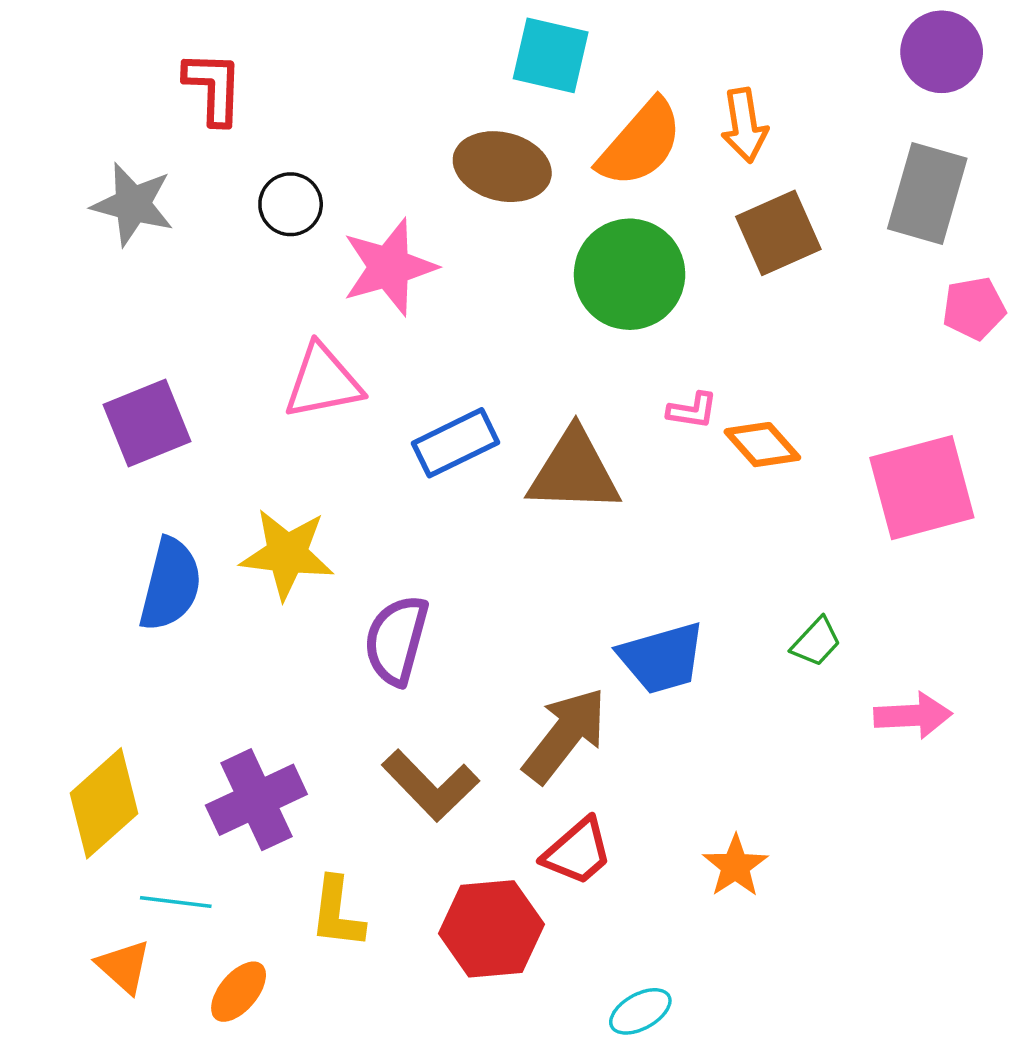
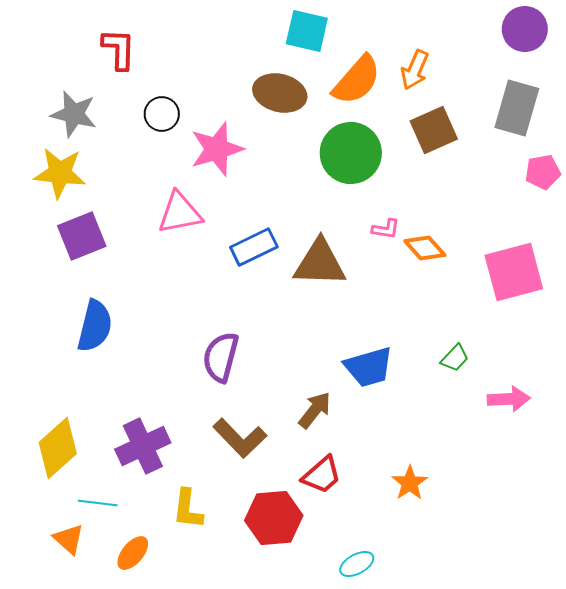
orange arrow: (744, 125) -> (415, 70), turned 33
yellow star: (287, 554) -> (60, 173), moved
brown arrow: (565, 735) -> (315, 410), size x0.7

